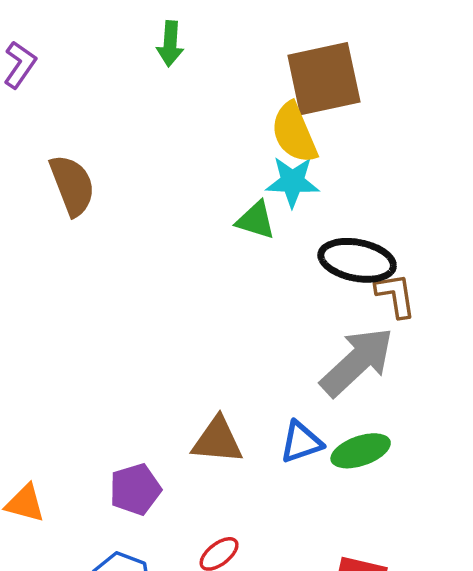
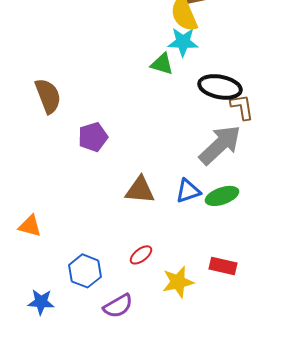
brown semicircle: (72, 185) -> (48, 96), moved
purple pentagon: (135, 489) -> (93, 137), moved

